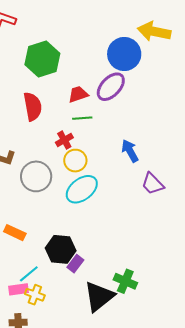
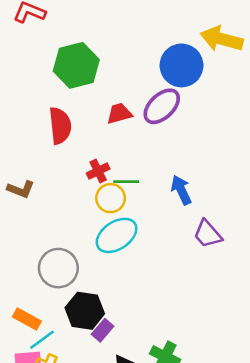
green line: (82, 118) -> (126, 182), moved
gray circle: (36, 176) -> (58, 268), moved
orange rectangle: (15, 233) -> (27, 319), moved

